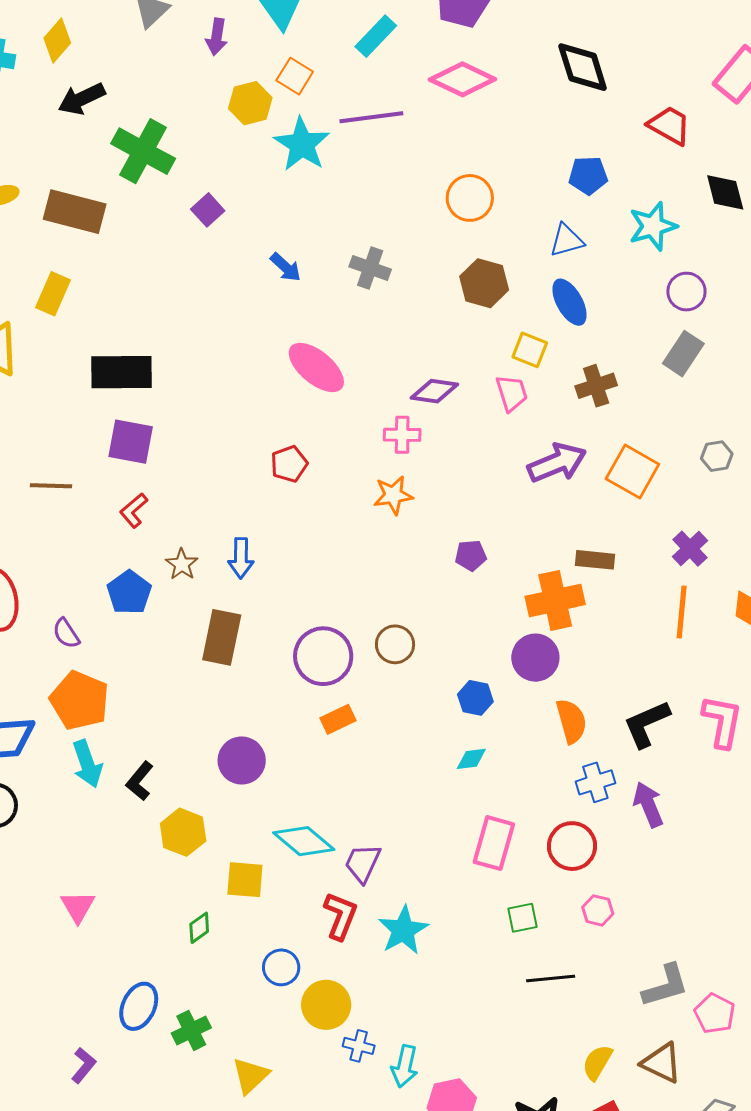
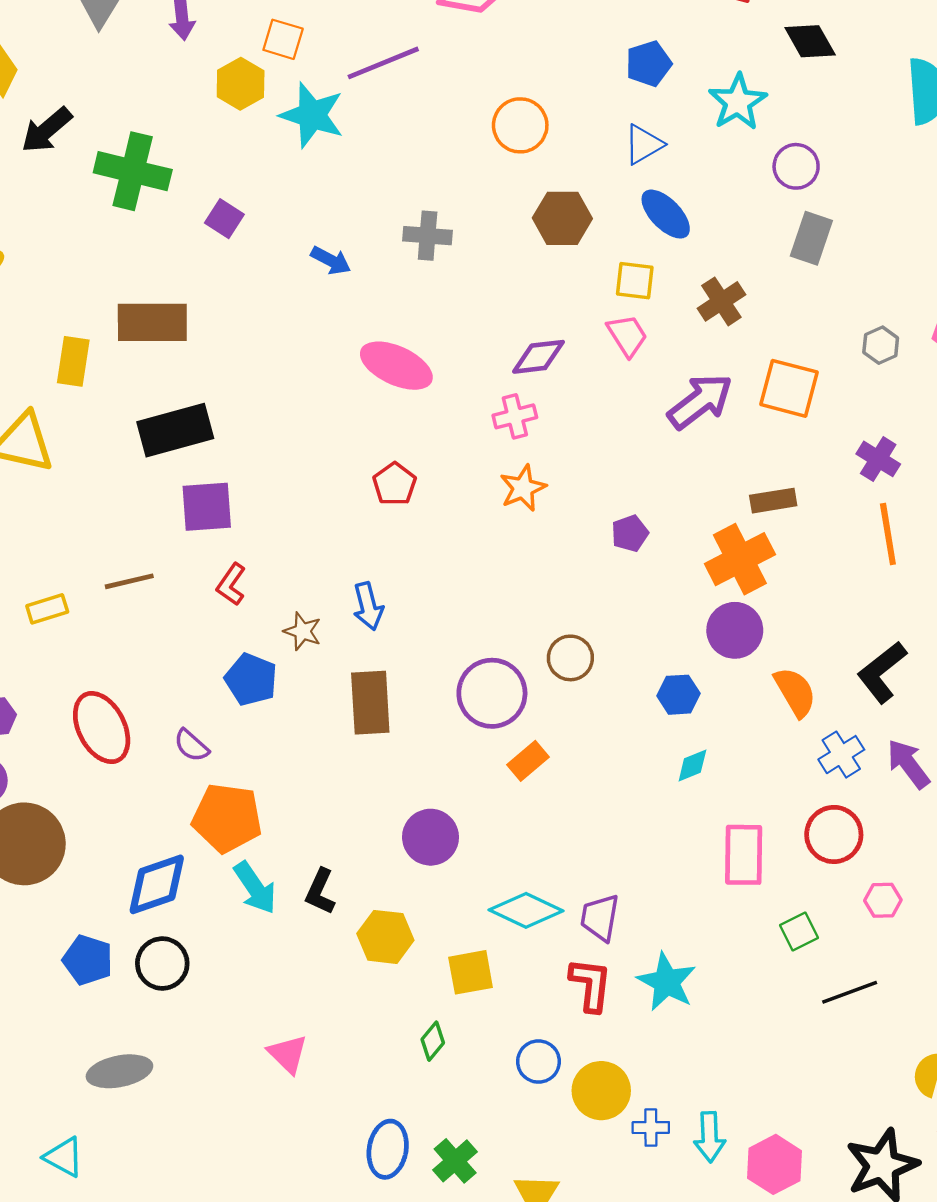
brown rectangle: (75, 212) -> (152, 322), moved

